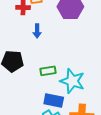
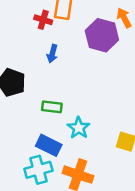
cyan star: (72, 81) -> (79, 128), size x0.7

